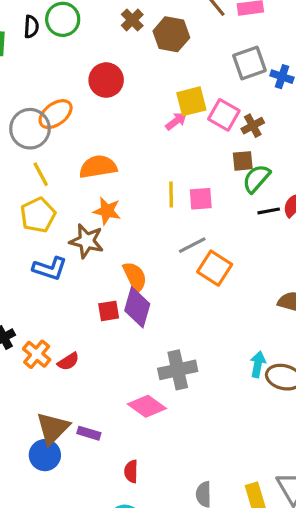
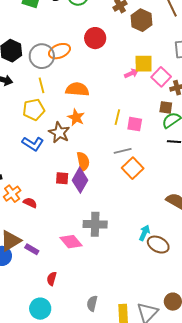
red semicircle: (68, 361) -> (30, 203), turned -136

